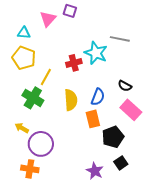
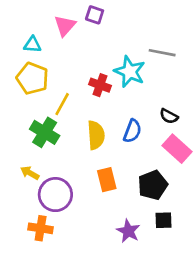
red cross: (74, 63) -> (100, 85), turned 35
orange rectangle: (93, 119) -> (107, 180), moved
black square: (121, 163) -> (163, 220), turned 32

